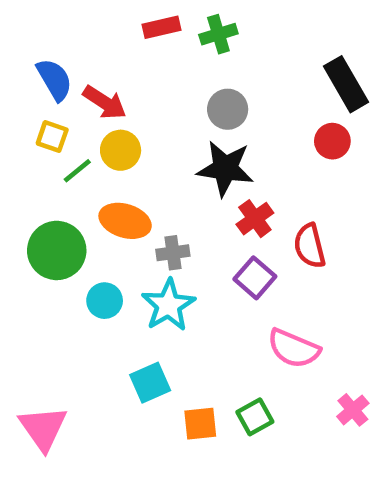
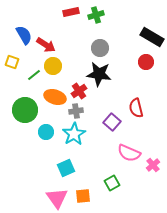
black rectangle: (346, 84) -> (152, 37), turned -30
yellow square: (52, 137) -> (12, 62), moved
red cross: (255, 219) -> (79, 91), moved
pink cross: (353, 410) -> (153, 165), moved
orange square: (200, 424) -> (83, 196), moved
pink triangle: (43, 428) -> (57, 198), moved

